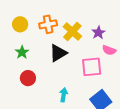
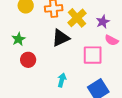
green star: (22, 52) -> (18, 39), moved

